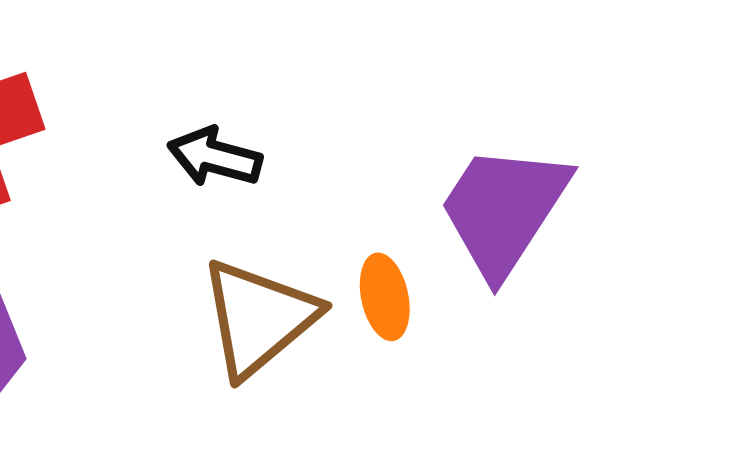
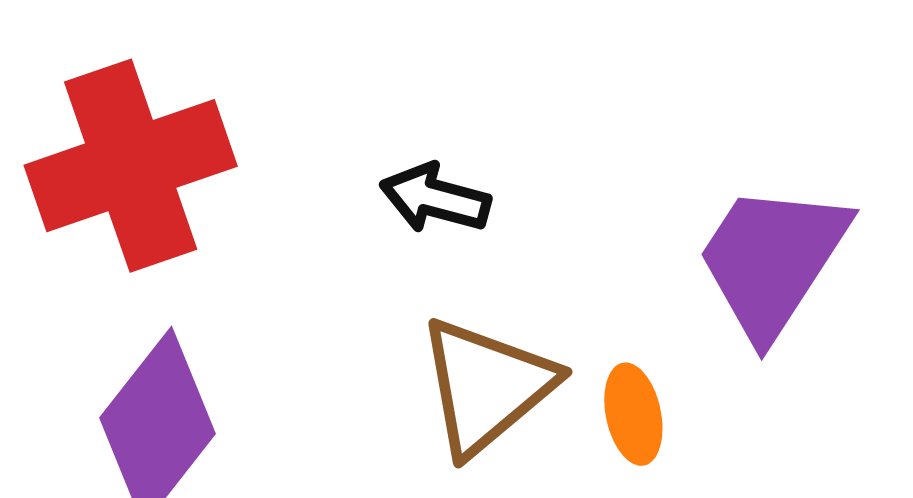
orange ellipse: (385, 297) -> (633, 414), moved

